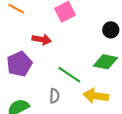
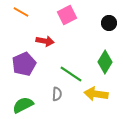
black circle: (111, 30) -> (109, 23), moved
green diamond: (105, 62) -> (105, 62), turned -70

